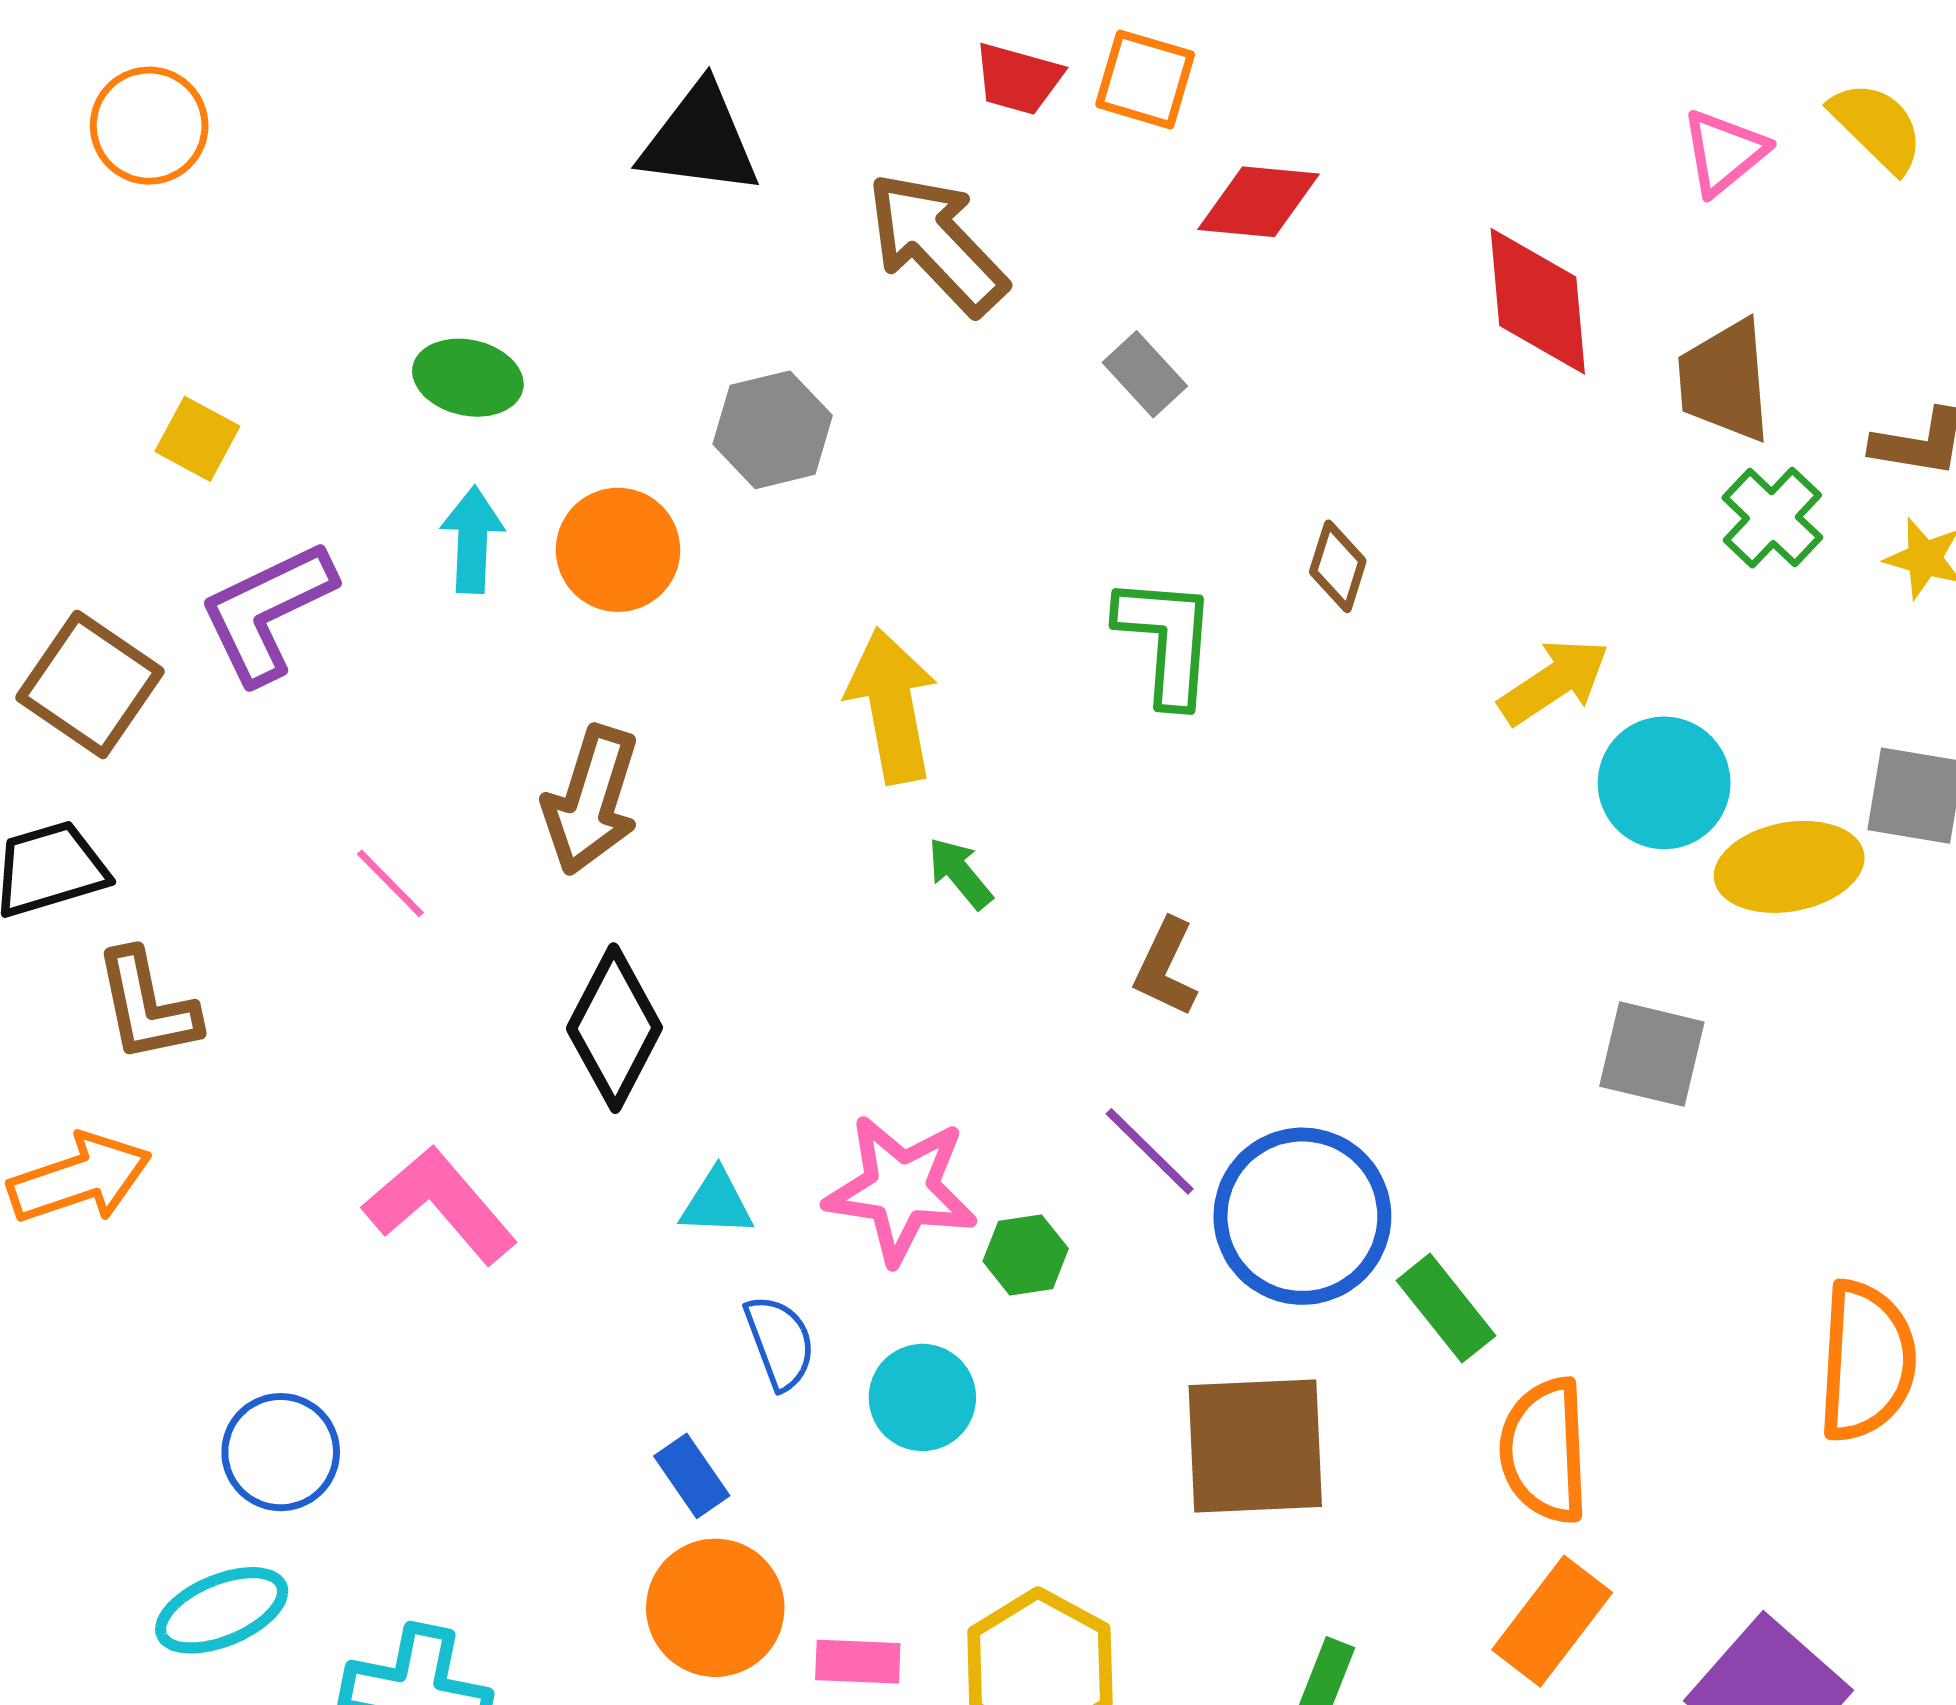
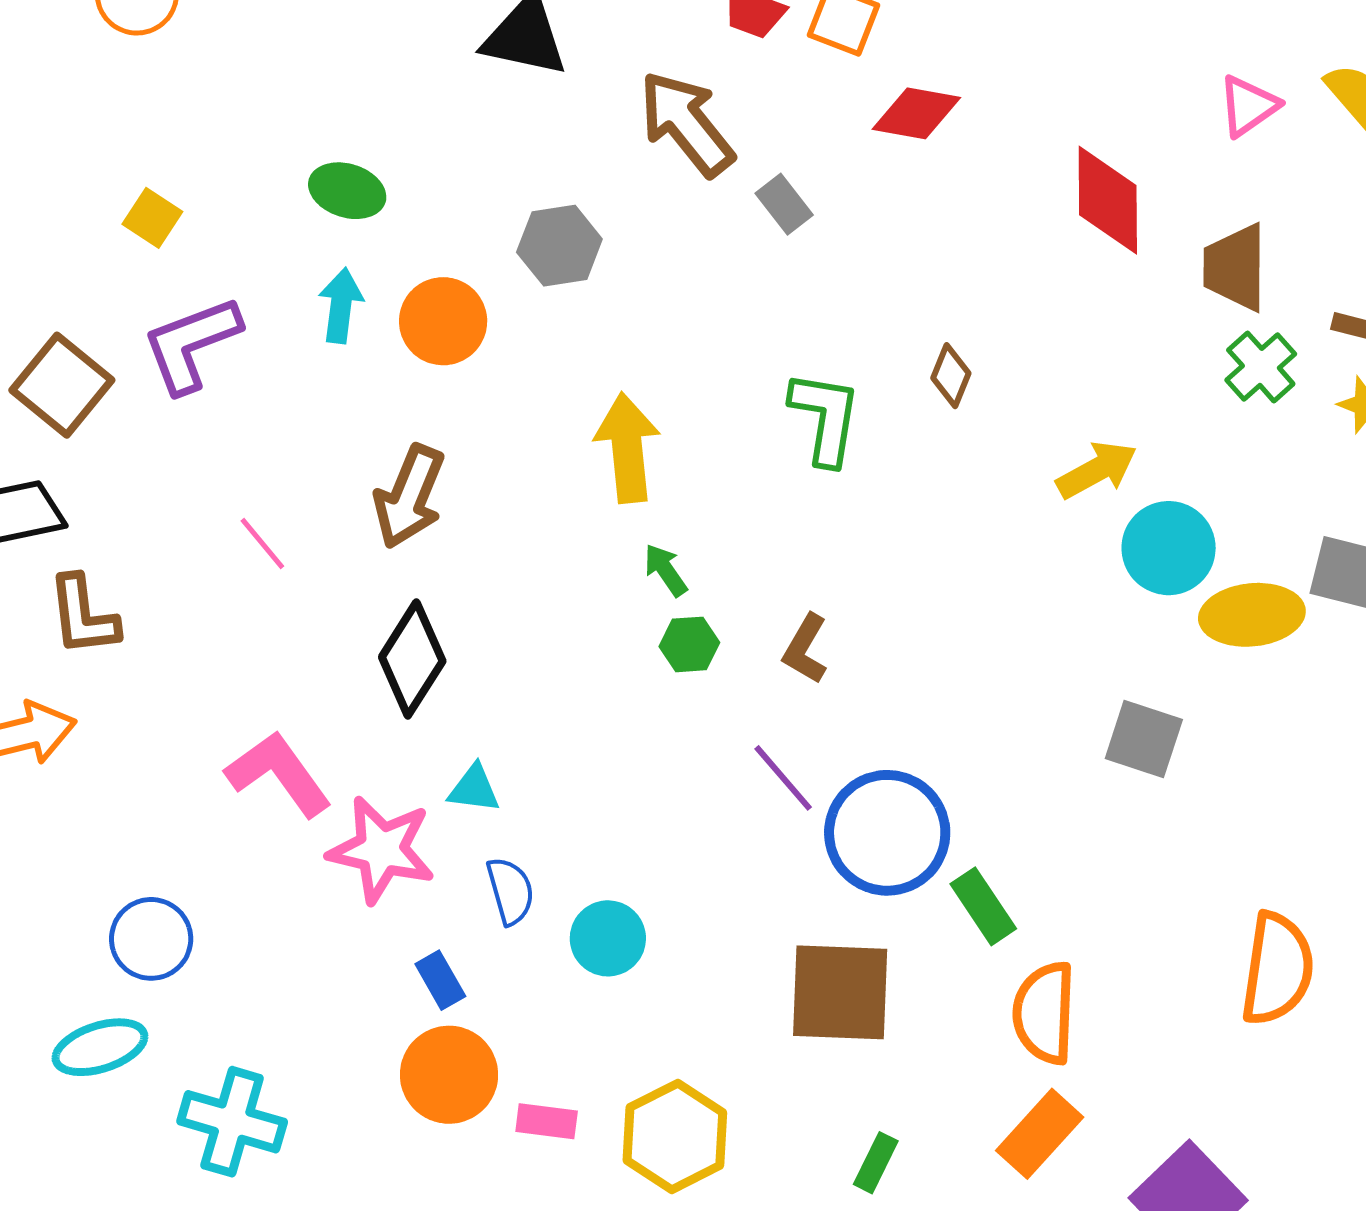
gray rectangle: (1145, 374) -> (784, 204), moved
pink star: (901, 1189) -> (381, 850), moved
green hexagon: (1026, 1255) -> (689, 644), moved

